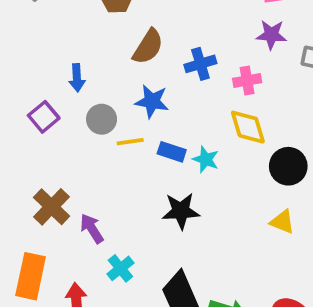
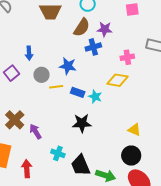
purple star: (271, 35) -> (105, 29), moved
brown semicircle: (148, 47) -> (82, 27), moved
pink cross: (247, 80) -> (127, 57), moved
yellow diamond: (248, 127) -> (117, 80), turned -65
black circle: (288, 166) -> (131, 156), moved
cyan cross: (120, 268) -> (58, 153), moved, turned -32

